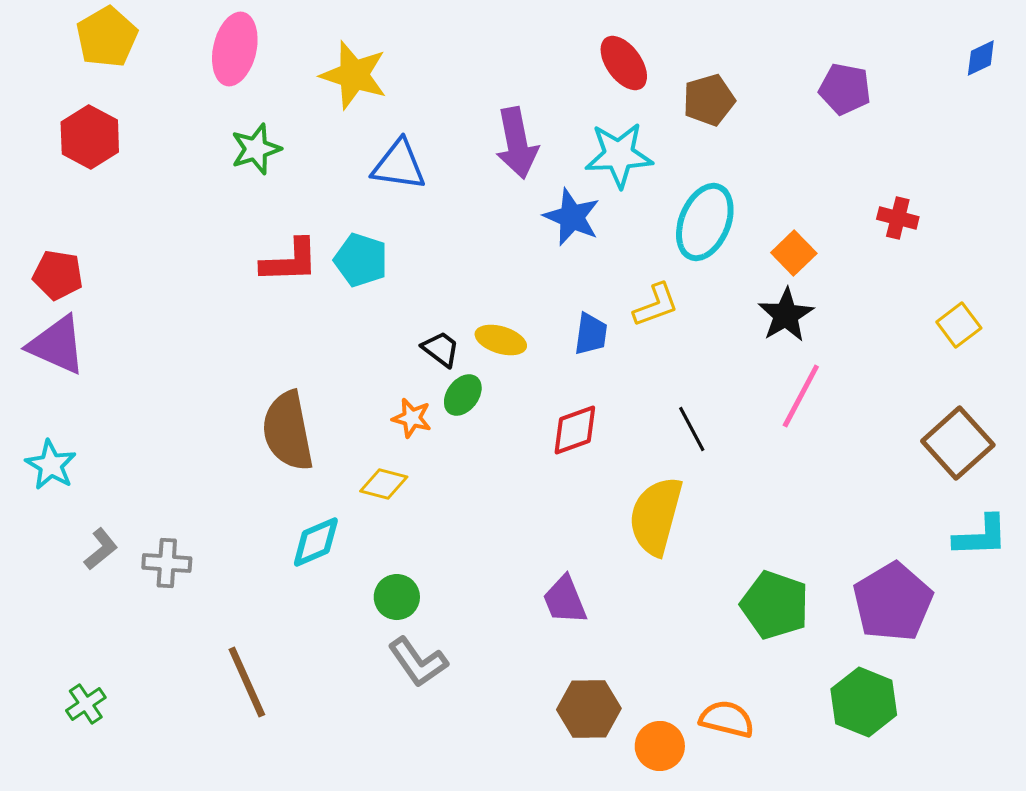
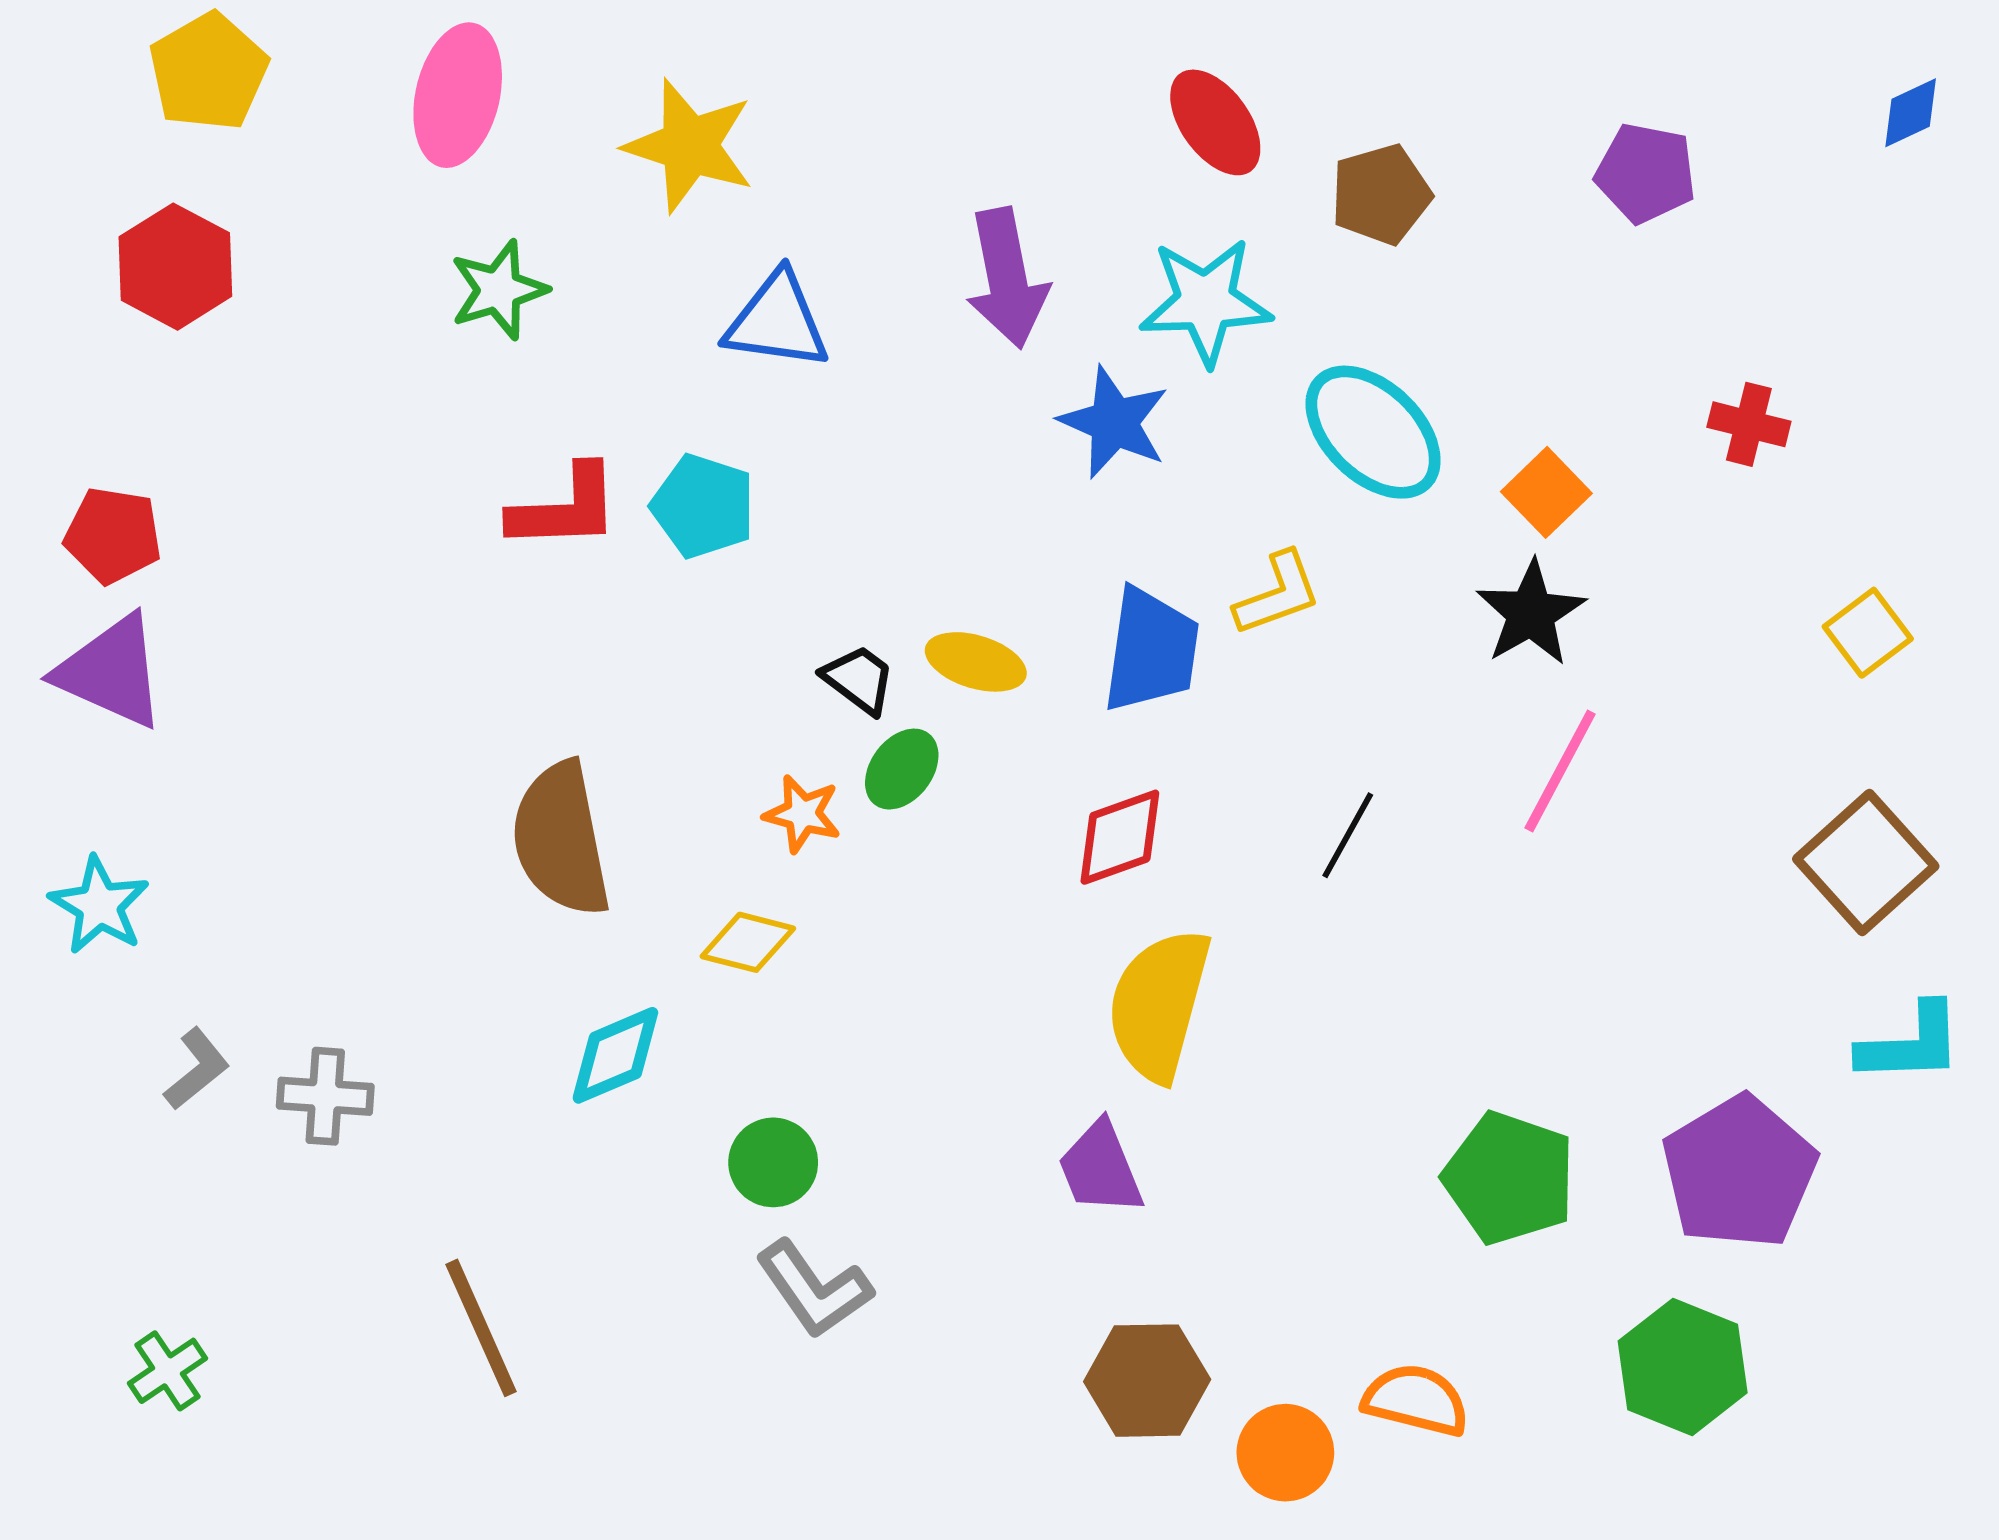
cyan ellipse: (705, 222) -> (1373, 432), turned -68
blue trapezoid: (591, 334) -> (1151, 650), size x1.5
black line: (692, 429) -> (1348, 835), turned 57
yellow semicircle: (656, 516) -> (1159, 1005), moved

